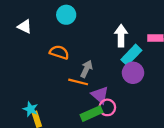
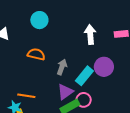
cyan rectangle: (131, 55) -> (84, 76), moved
orange line: (78, 82) -> (26, 96), moved
purple triangle: (100, 95) -> (65, 92), moved, turned 48

